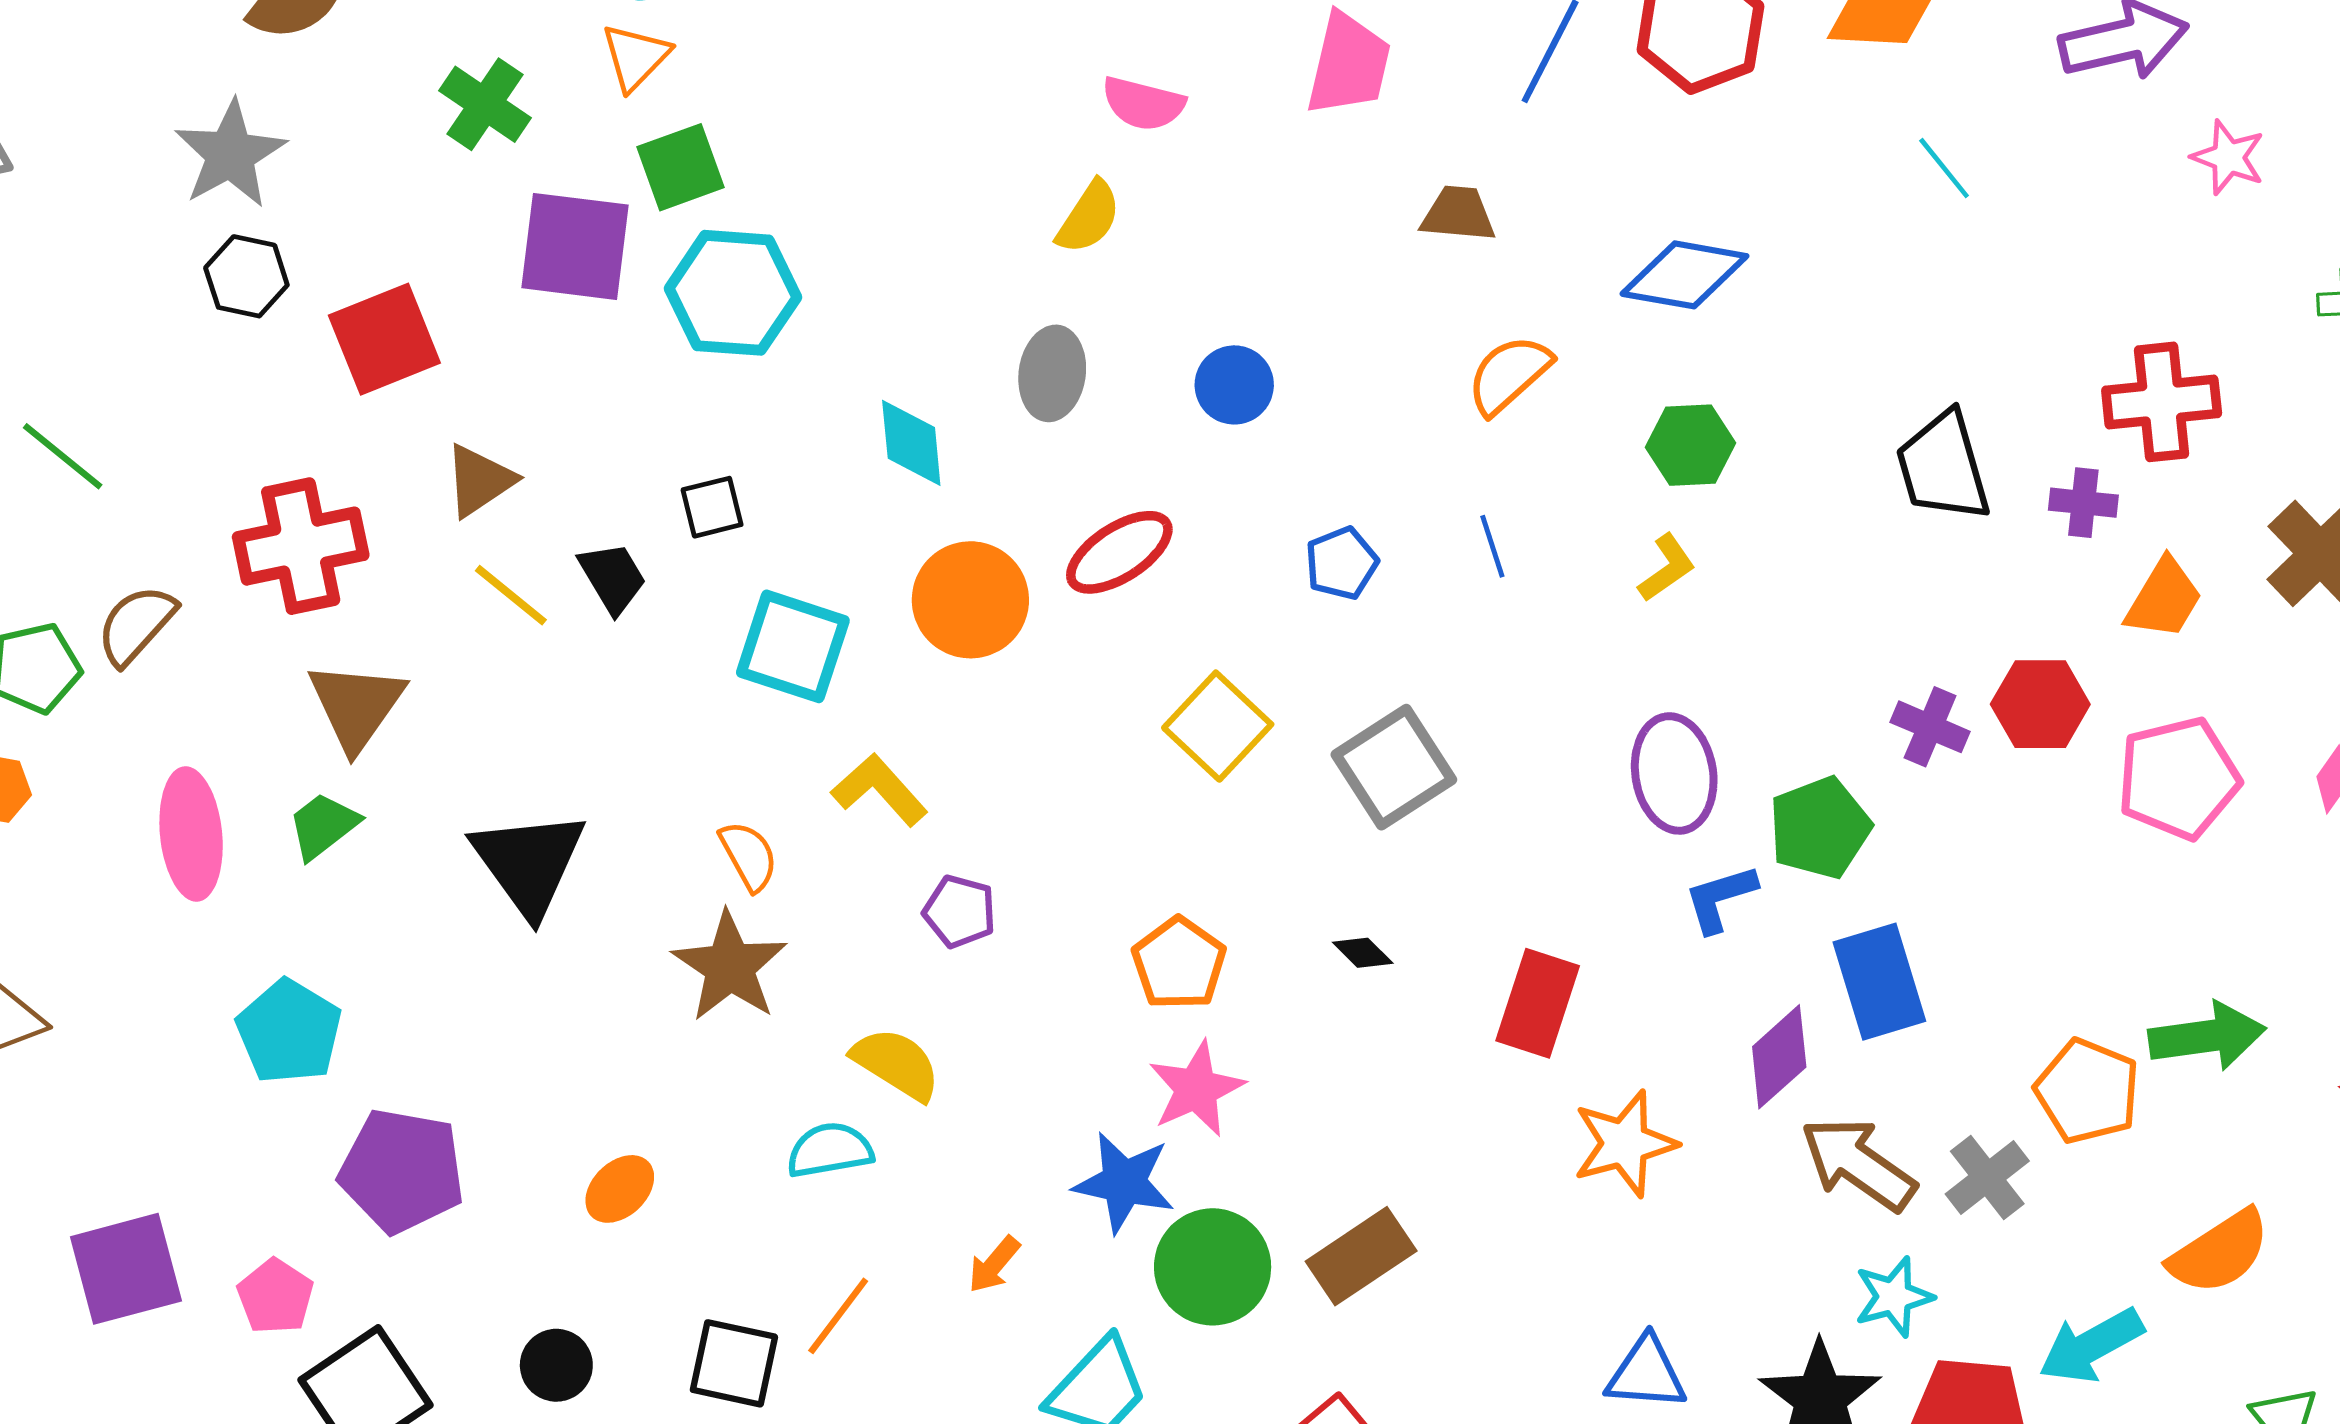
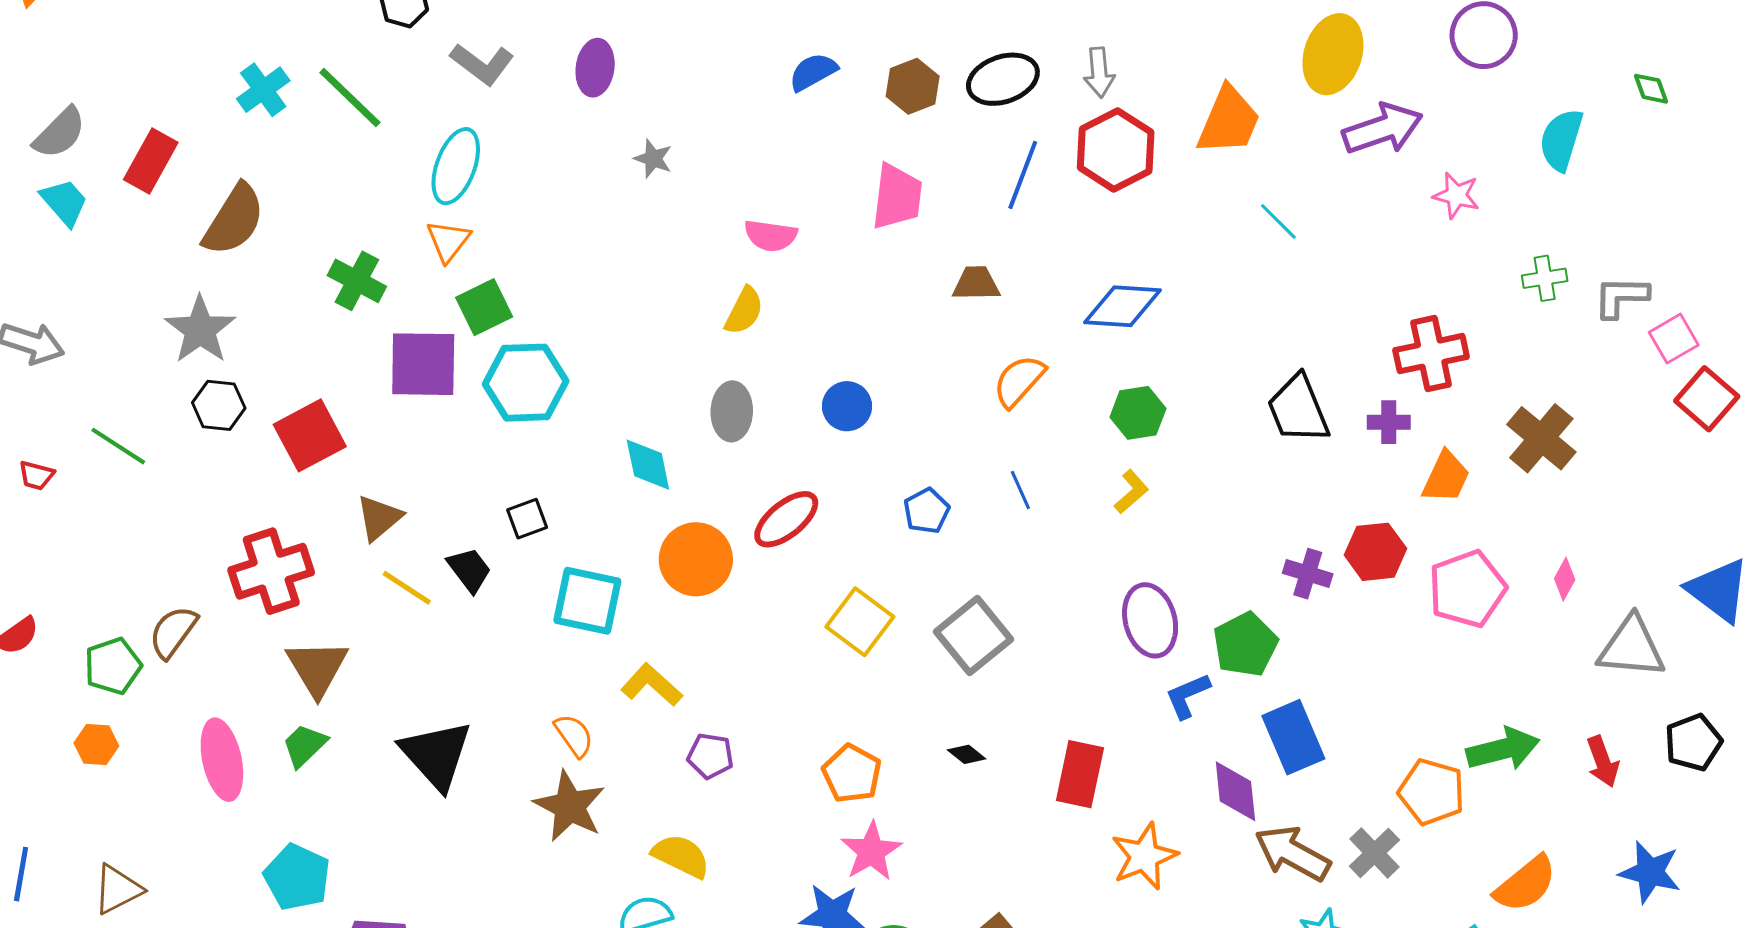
green line: (63, 456) -> (118, 446), moved
purple diamond: (1779, 1057) -> (1235, 791), turned -48

